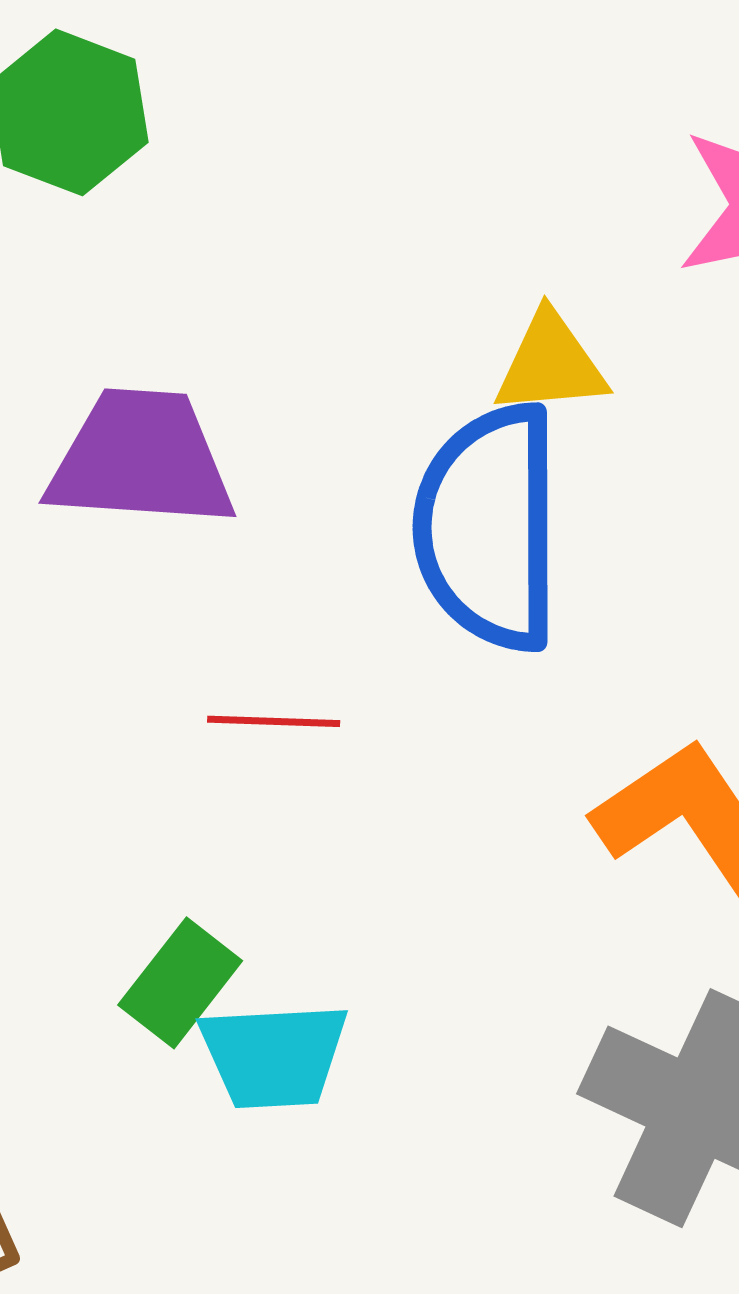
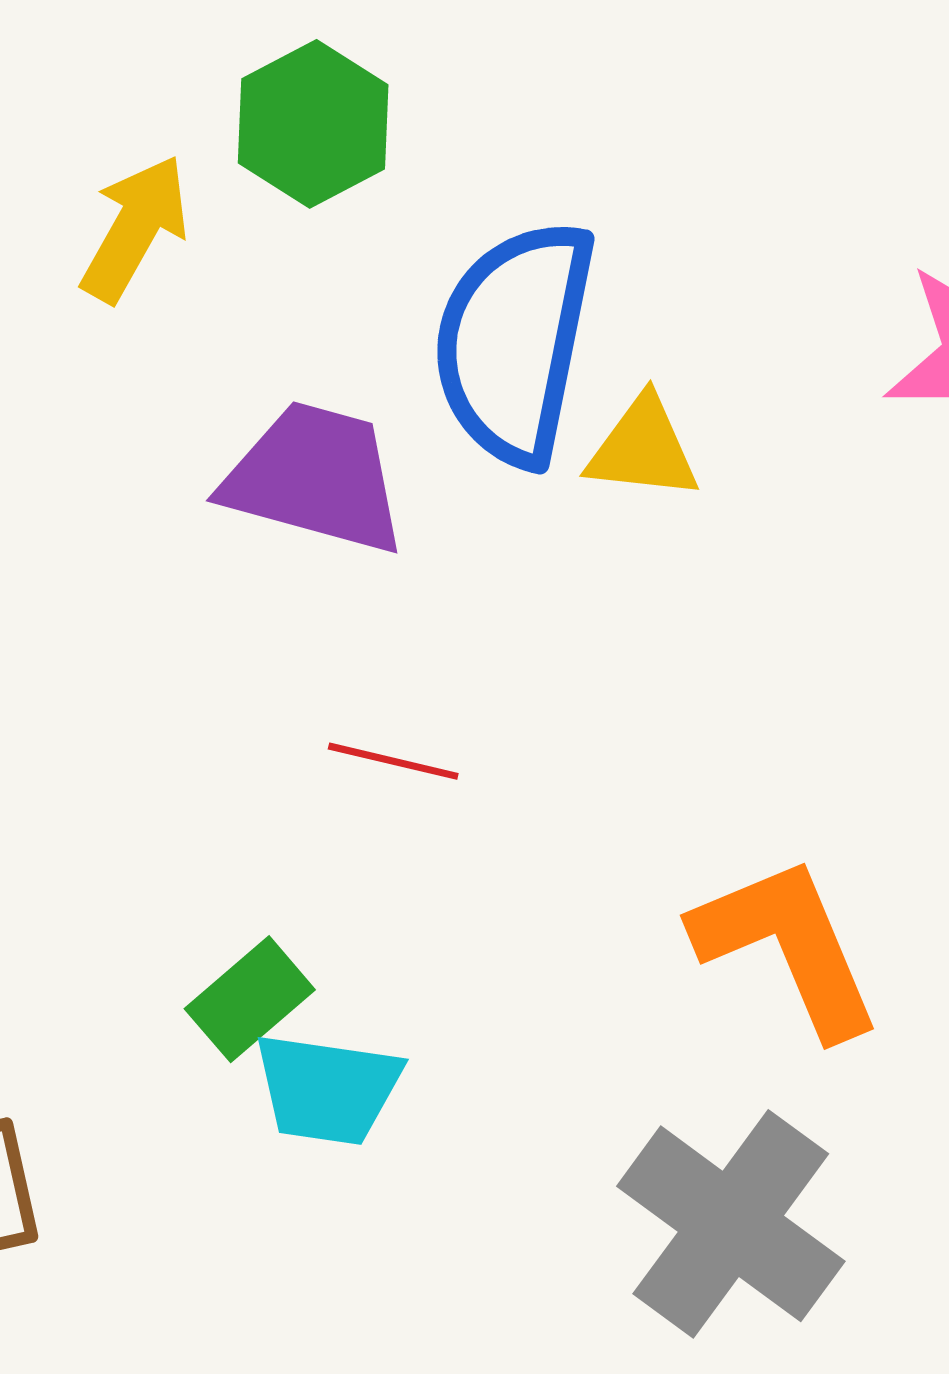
yellow triangle: (551, 364) -> (643, 448), moved
blue semicircle: (489, 527) -> (514, 342), moved

